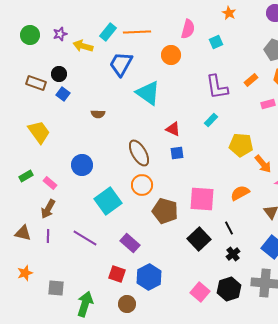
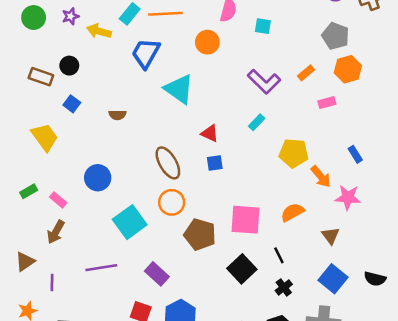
cyan square: (216, 42) -> (263, 26), turned 32
purple L-shape: (217, 87) -> (264, 82), turned -36
blue square: (63, 94) -> (72, 104), moved
brown triangle: (23, 233) -> (25, 262), turned -48
purple line: (48, 236) -> (52, 282), moved
purple line: (85, 238) -> (101, 268), turned -40

